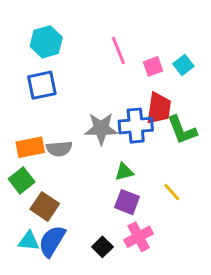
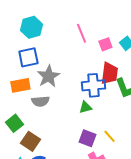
gray star: (101, 128) -> (48, 76), moved, turned -30
orange rectangle: (30, 147) -> (20, 85), moved
green triangle: (124, 172) -> (85, 107), moved
yellow line: (172, 192) -> (109, 136), moved

